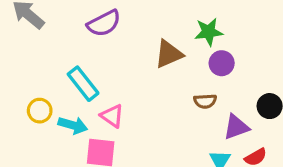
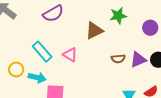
purple circle: (222, 63) -> (150, 28), moved
pink triangle: (112, 116) -> (70, 55), moved
purple triangle: (236, 127) -> (138, 60), moved

